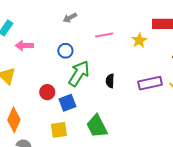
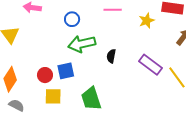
green arrow: (79, 73) -> (82, 44), turned -144
purple rectangle: (150, 83) -> (150, 65), turned 40
red circle: (47, 92) -> (45, 75), moved

